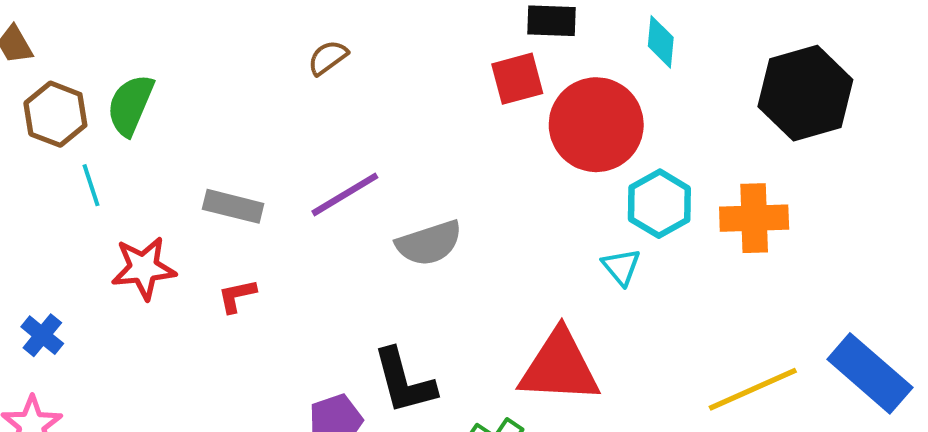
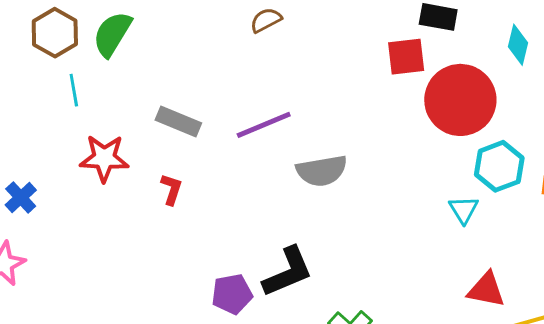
red L-shape: (237, 296) -> (171, 189), turned 112
red triangle: (559, 367) -> (486, 290), moved, size x0.6
black L-shape: (404, 381) -> (288, 272), turned -106

